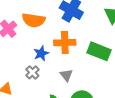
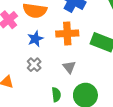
blue star: (41, 53) -> (35, 39), moved

